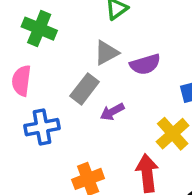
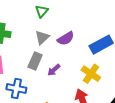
blue cross: (42, 127) -> (16, 89), turned 36

